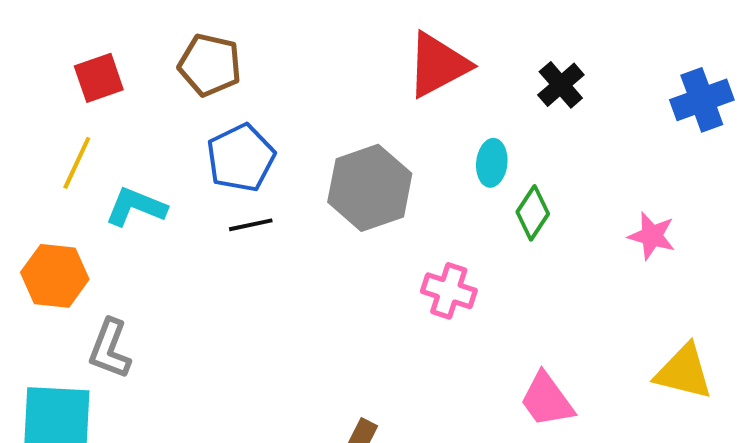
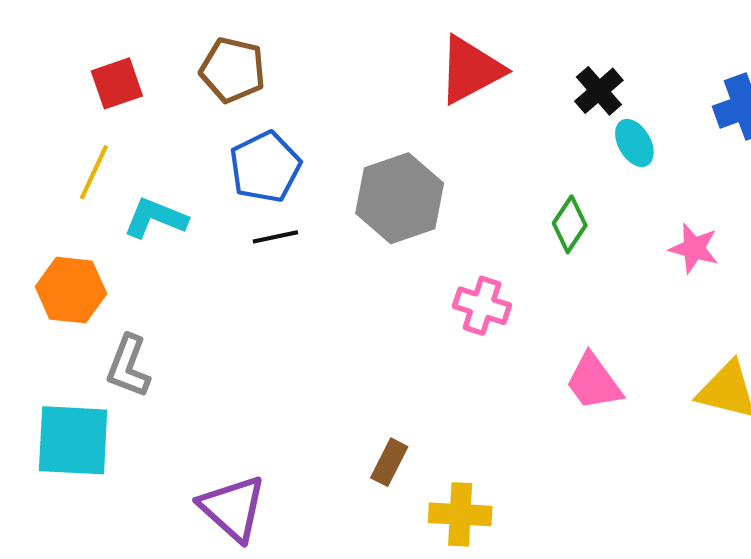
cyan ellipse: (492, 163) -> (634, 143), moved, turned -36
pink trapezoid: (547, 400) -> (594, 382), moved

